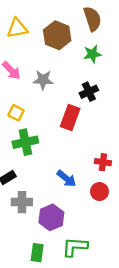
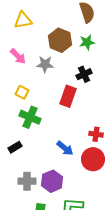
brown hexagon: (57, 35) -> (60, 40), moved
green cross: (25, 142) -> (30, 117), turned 35
red circle: (99, 192) -> (93, 159), size x1.5
gray cross: (22, 202) -> (27, 181), moved

